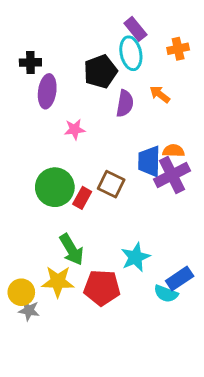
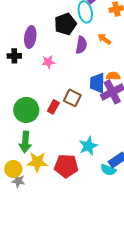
black cross: (30, 62) -> (14, 56), moved
green circle: (55, 187) -> (26, 110), moved
green arrow: (72, 250) -> (25, 142), moved, turned 35

